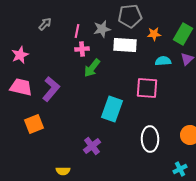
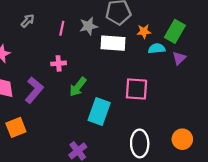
pink cross: (82, 49) -> (59, 63), moved
cyan semicircle: (163, 61) -> (157, 48), moved
green arrow: (92, 68) -> (78, 87), moved

